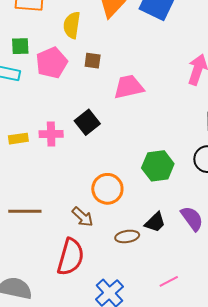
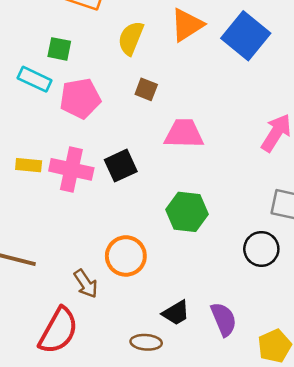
pink pentagon: (52, 63) -> (80, 98), moved
pink cross: (51, 134) -> (71, 169), size x1.4
green hexagon: (158, 166) -> (187, 212), moved
brown ellipse: (127, 236) -> (146, 342), moved

